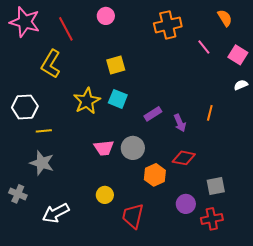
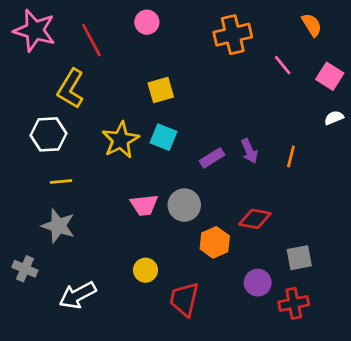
white hexagon: (25, 107) -> (48, 134), moved
purple arrow: (180, 123) -> (249, 151), moved

